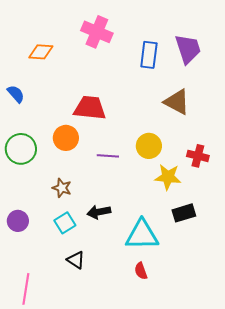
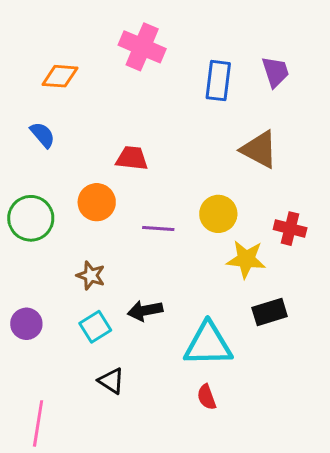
purple trapezoid: (188, 49) -> (275, 72), size x0.7
blue semicircle: (16, 94) -> (42, 135), moved
red trapezoid: (90, 108) -> (132, 158), size x0.7

